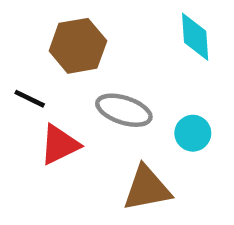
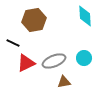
gray ellipse: (124, 110) -> (54, 61), moved, turned -40
brown triangle: (147, 188) -> (64, 82), size x0.6

